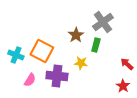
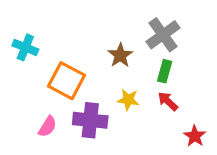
green rectangle: (96, 45) -> (165, 71), moved
cyan cross: (16, 55) -> (25, 47), moved
red arrow: (127, 64) -> (168, 101), moved

